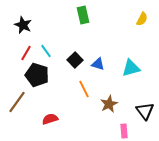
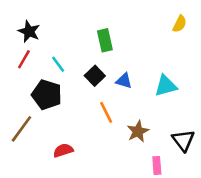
green rectangle: (83, 15) -> (105, 40), moved
red line: (26, 53) -> (24, 59), moved

